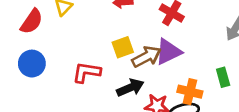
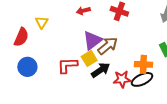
yellow square: (123, 47) -> (89, 58), moved
purple triangle: (168, 52) -> (92, 40), moved

